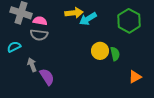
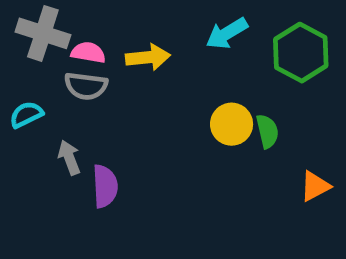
yellow arrow: (74, 13) -> (148, 57), moved
cyan arrow: (88, 19) -> (227, 33), moved
purple semicircle: (47, 77) -> (105, 186), turned 30

